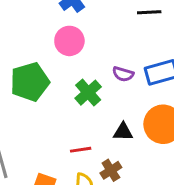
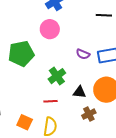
green cross: (88, 93) -> (57, 76), moved
brown cross: (111, 170) -> (89, 114), moved

